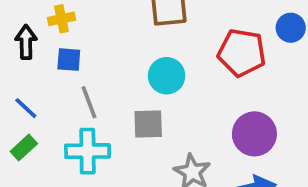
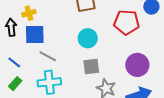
blue square: (69, 60) -> (35, 34), size x1.5
gray line: (89, 102) -> (48, 56), turned -36
gray square: (148, 124) -> (91, 66), moved

